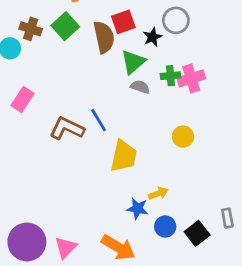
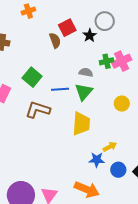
green square: (65, 26) -> (32, 77), moved
brown semicircle: (104, 37) -> (55, 40), size x0.7
green triangle: (133, 62) -> (84, 92), moved
blue line: (99, 120) -> (60, 89), moved, turned -54

